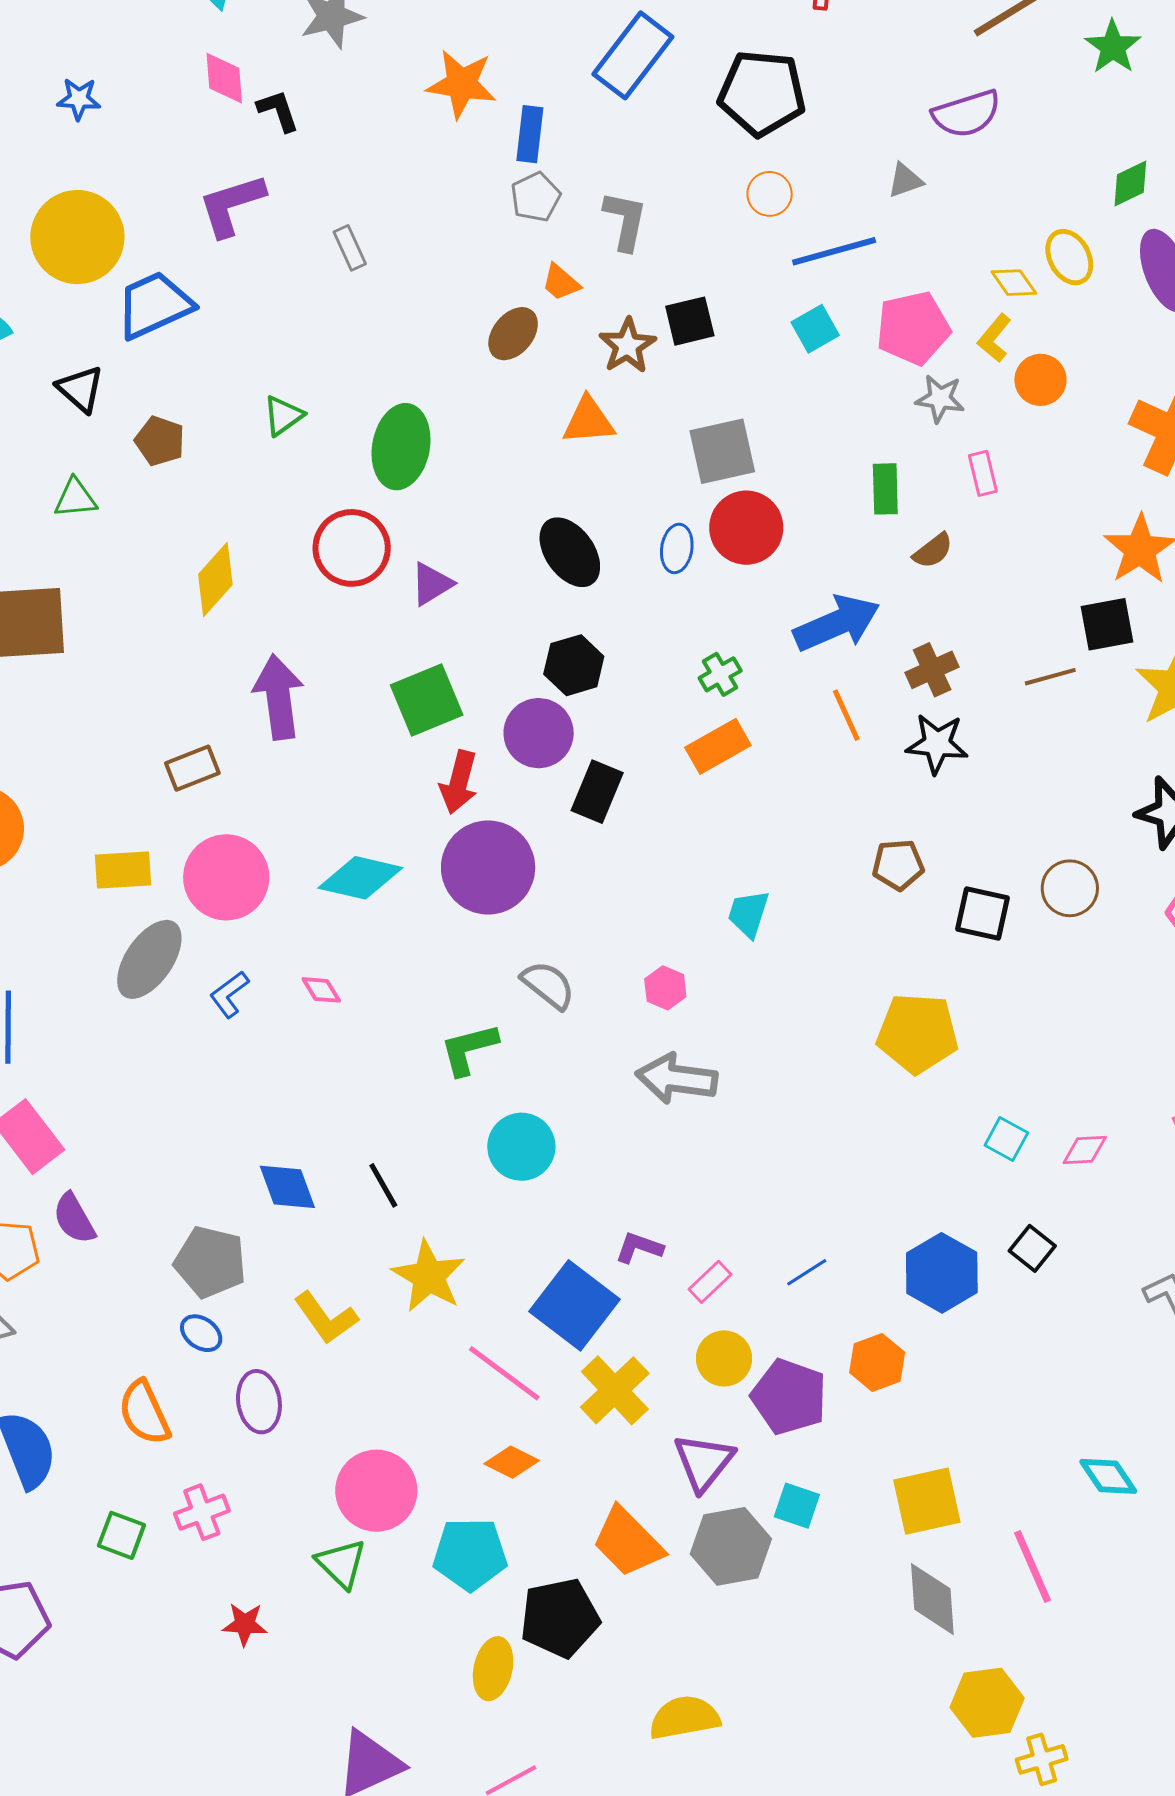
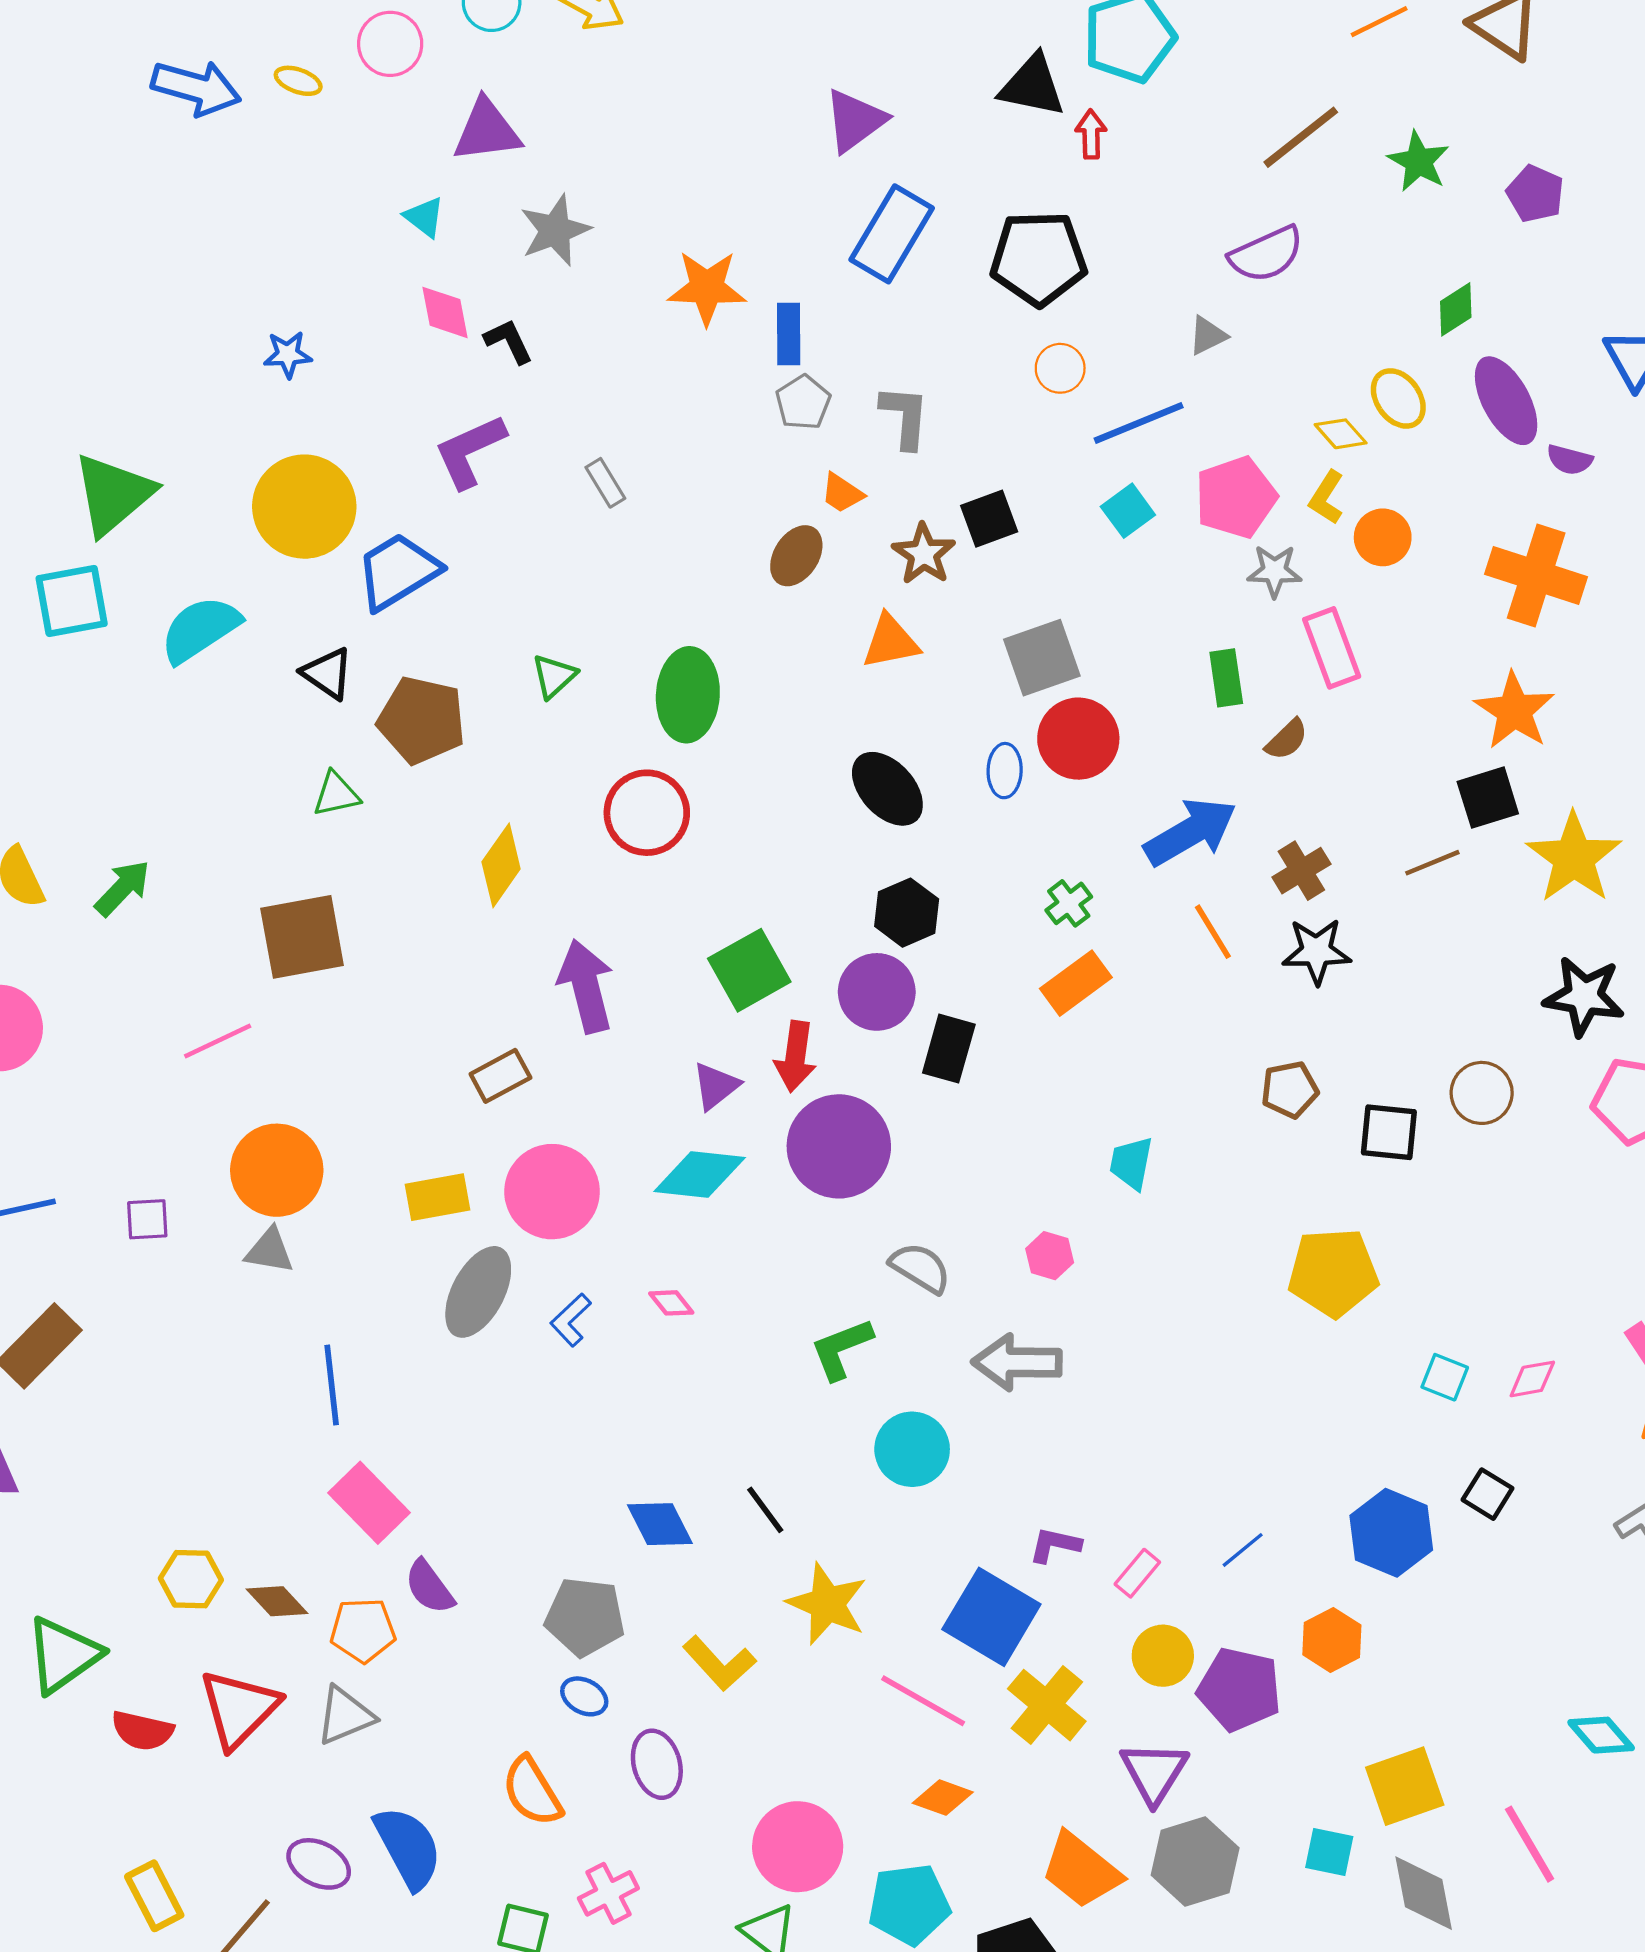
brown pentagon: (160, 441) -> (422, 720), size x1.6
pink rectangle: (983, 473) -> (1332, 648), size x1.6
purple triangle: (432, 584) -> (716, 1086), moved
gray arrow: (677, 1079) -> (1017, 1362), moved
cyan square: (797, 1506) -> (1329, 1852), moved

